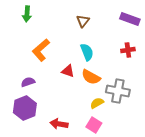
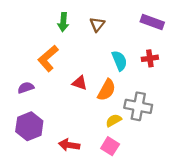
green arrow: (27, 14) -> (63, 22), moved
cyan semicircle: (87, 52) -> (119, 61), moved
orange semicircle: (91, 77) -> (107, 90), turned -90
purple semicircle: (28, 82) -> (26, 88), moved

